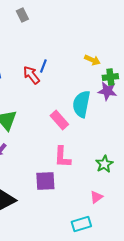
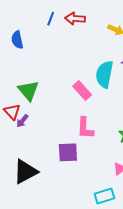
blue line: (43, 66) -> (51, 19), moved
red arrow: (31, 75) -> (75, 19), moved, turned -48

